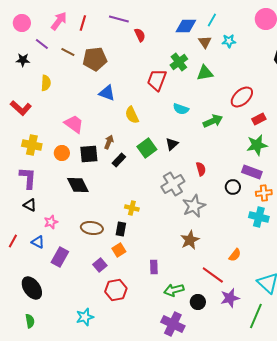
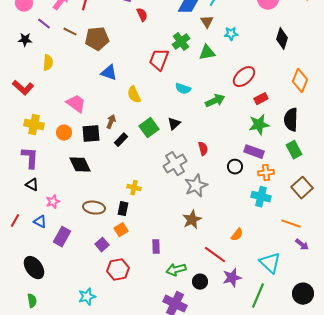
cyan star: (229, 41) -> (231, 34), moved

